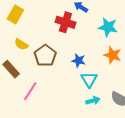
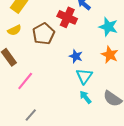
yellow semicircle: (21, 44) -> (14, 30), moved, turned -64
brown pentagon: (45, 56) -> (43, 34), moved
cyan arrow: (93, 101) -> (85, 97), turned -120

